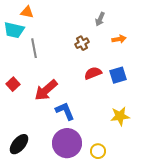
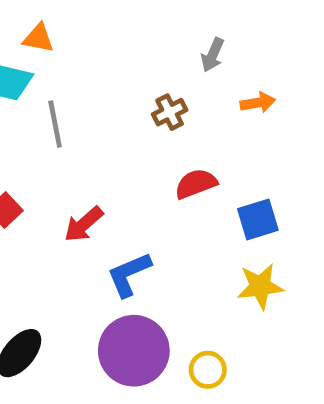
blue square: (118, 75) -> (258, 219), moved
red arrow: (46, 90) -> (84, 224), size x0.7
blue L-shape: (65, 111) -> (129, 274), turned -90

